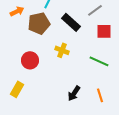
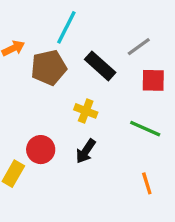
red circle: (30, 60) -> (41, 150), moved
black arrow: (74, 93) -> (86, 151), moved

